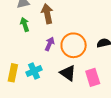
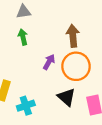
brown arrow: (47, 14) -> (73, 36), moved
cyan cross: (34, 71) -> (26, 106), moved

